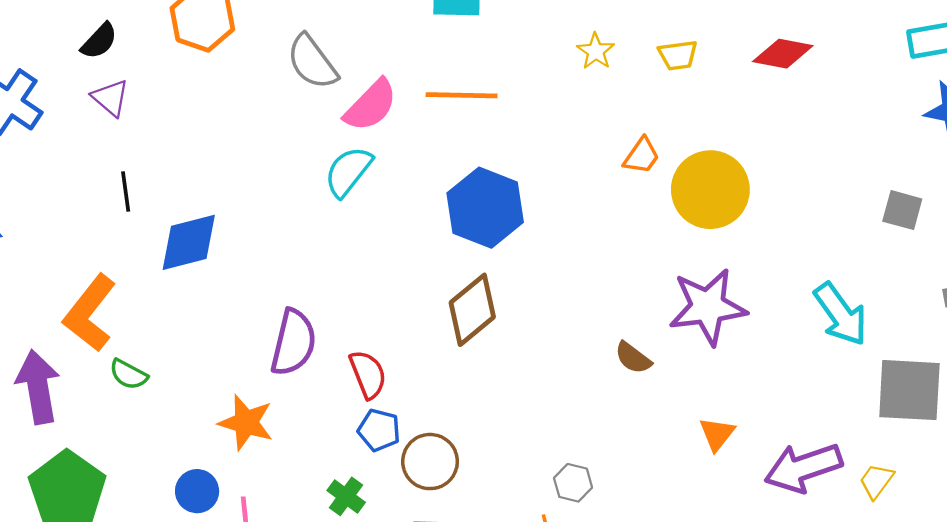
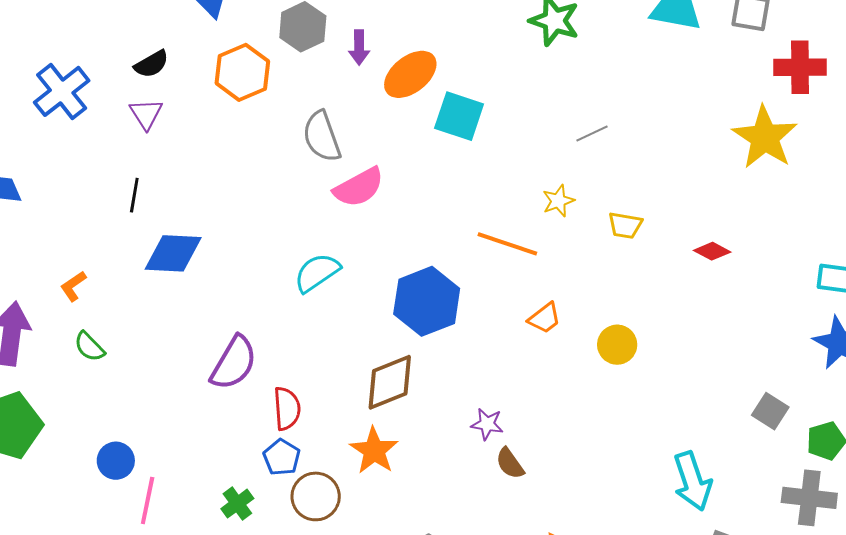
red diamond: (783, 54) -> (712, 251), size x0.7
orange line: (462, 95) -> (507, 244), moved
orange trapezoid: (642, 156) -> (545, 318), moved
cyan semicircle: (348, 172) -> (317, 273), moved
yellow circle: (710, 190) -> (617, 345), size x0.6
purple star: (708, 307) -> (487, 424), moved, size x0.5
orange L-shape: (90, 313) -> (73, 286), size x0.5
orange star: (246, 423) -> (374, 451), moved

